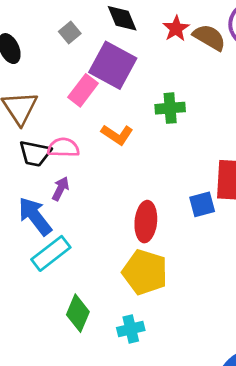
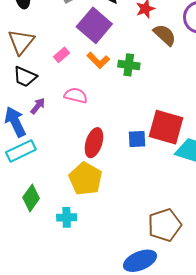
brown semicircle: (209, 37) -> (165, 35), moved
pink rectangle: (83, 90) -> (62, 55), moved, size x0.7
orange L-shape: (117, 135) -> (98, 60), moved
pink semicircle: (63, 148) -> (76, 95), moved

